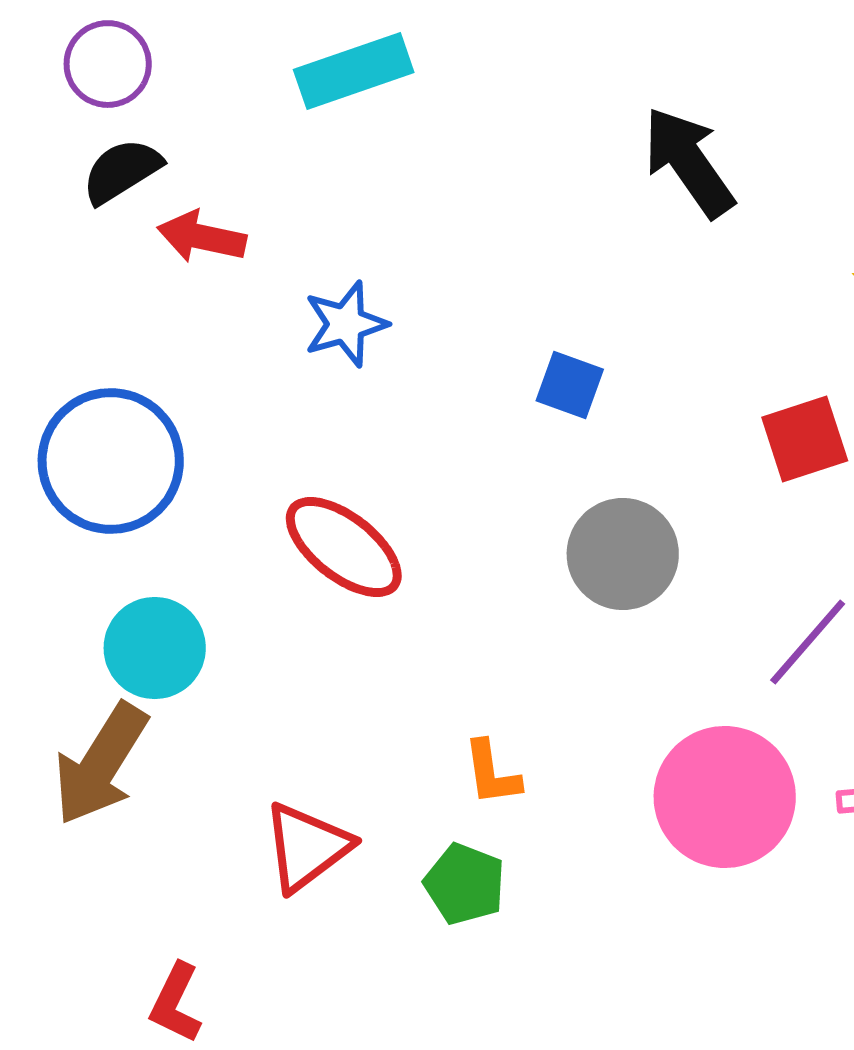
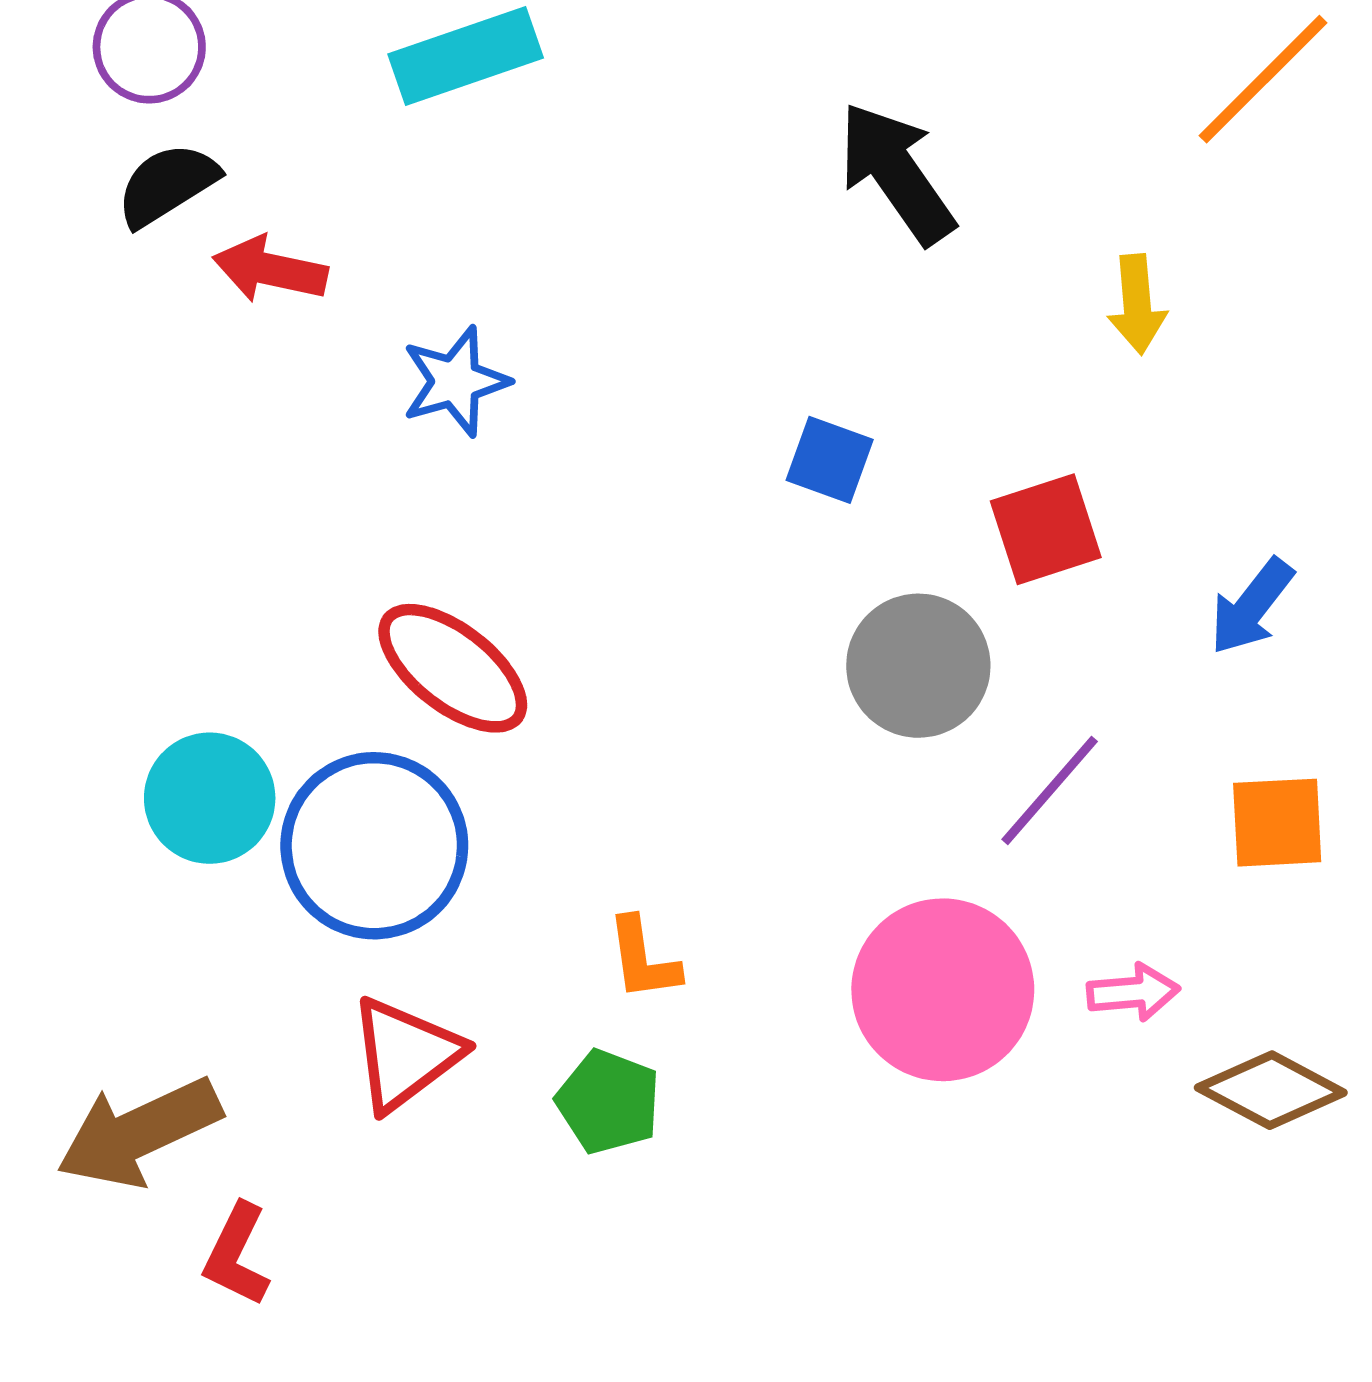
blue square: (570, 385) -> (830, 460), moved
blue circle: (111, 461) -> (374, 846), moved
gray circle: (623, 554) -> (918, 666), moved
brown arrow: (101, 764) -> (139, 1133), moved, turned 33

